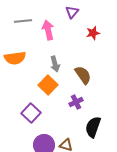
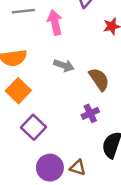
gray arrow: (55, 64) -> (64, 65), turned -56
orange square: (48, 85) -> (18, 91), moved

